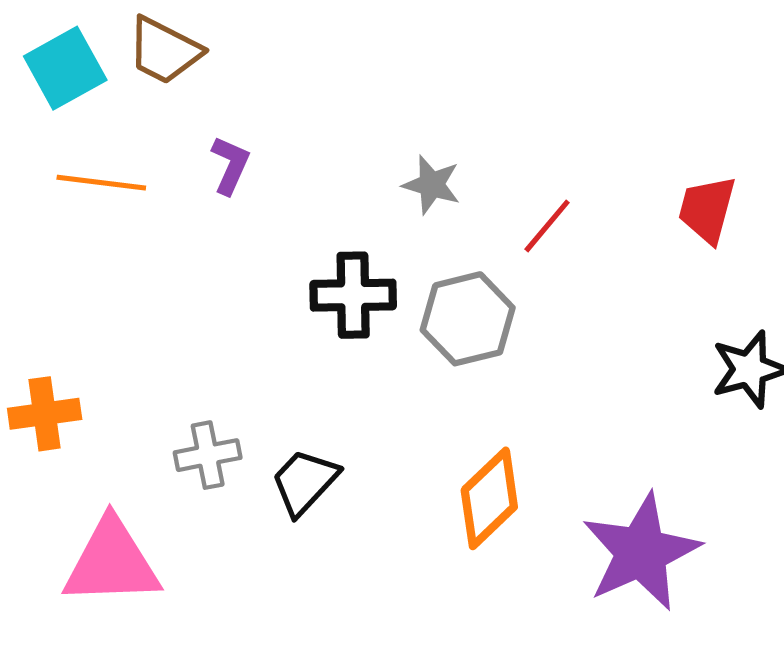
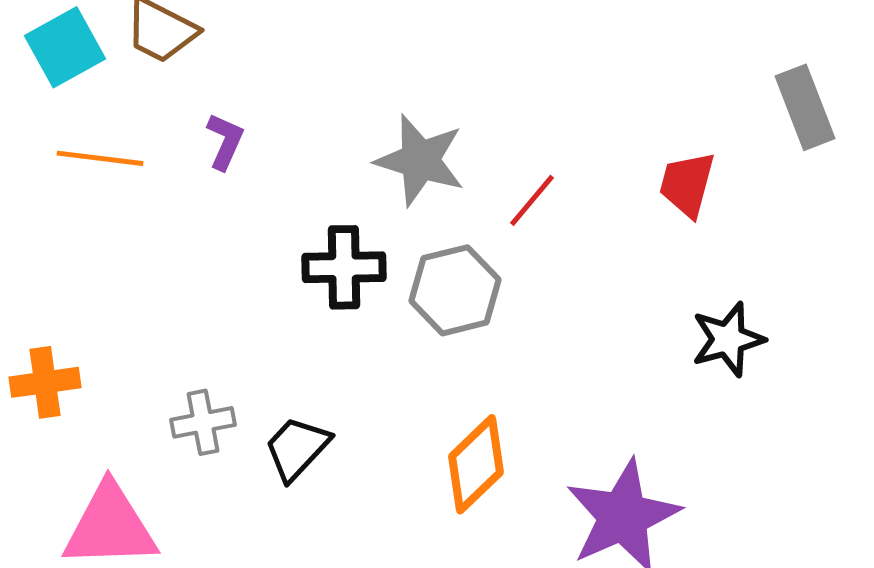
gray star: (432, 185) -> (420, 160), size x1.6

